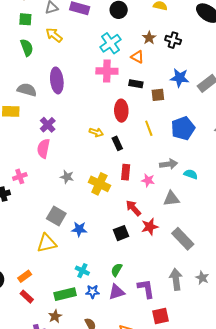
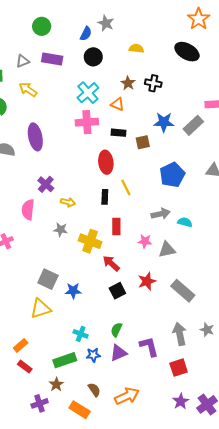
purple cross: (48, 125) -> (46, 184), moved
yellow line: (149, 128) -> (126, 187), moved
yellow arrow: (96, 132) -> (68, 202), moved
black rectangle: (117, 143) -> (105, 197), turned 32
gray star: (67, 177) -> (61, 230), moved
pink star: (148, 180) -> (145, 241), moved
red arrow: (133, 208) -> (111, 263), moved
red square: (160, 316) -> (179, 368), moved

